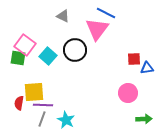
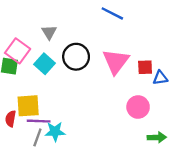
gray triangle: (63, 16) -> (49, 32), moved, turned 32
pink triangle: (97, 29) -> (116, 61), moved
cyan star: (66, 120) -> (55, 132), moved, turned -30

